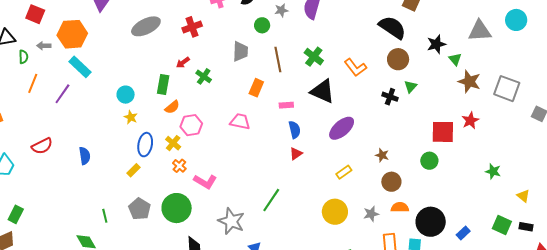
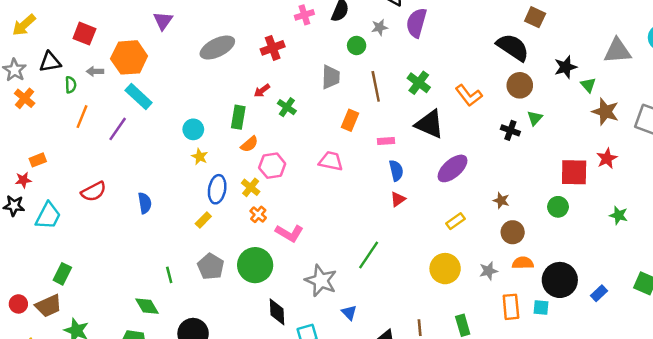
green star: (493, 171) -> (619, 215), moved

